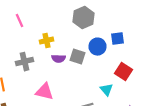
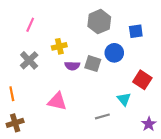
pink line: (20, 21) -> (30, 25), turned 48
blue square: (118, 39) -> (136, 31), moved
gray cross: (24, 62) -> (29, 60), moved, turned -30

